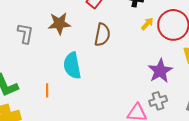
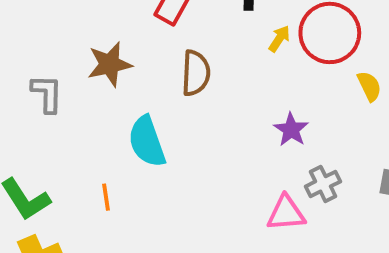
purple star: (160, 71) -> (291, 130), moved, size x0.7

